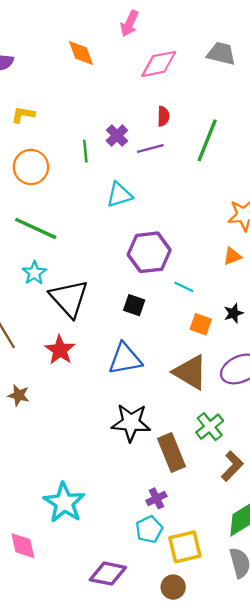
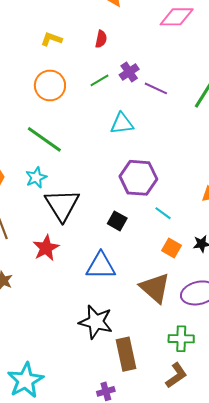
red semicircle: (163, 116) -> (101, 39), moved
purple line: (150, 149) -> (156, 88), turned 30
green line: (85, 151) -> (99, 80), turned 54
green cross: (210, 427) -> (181, 339), moved, turned 30

